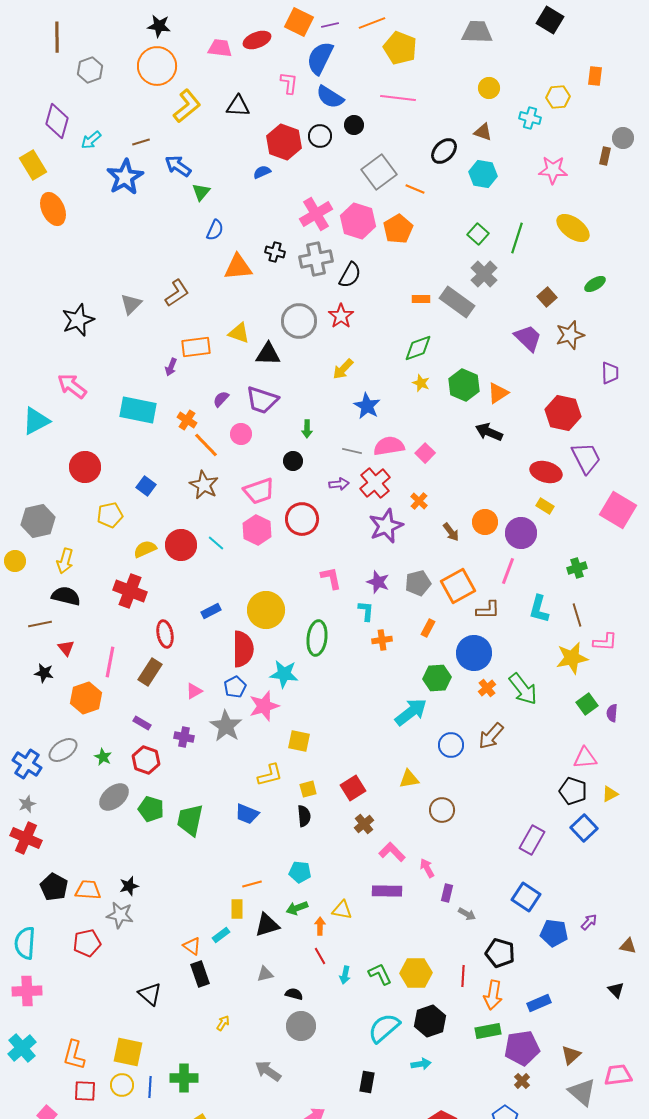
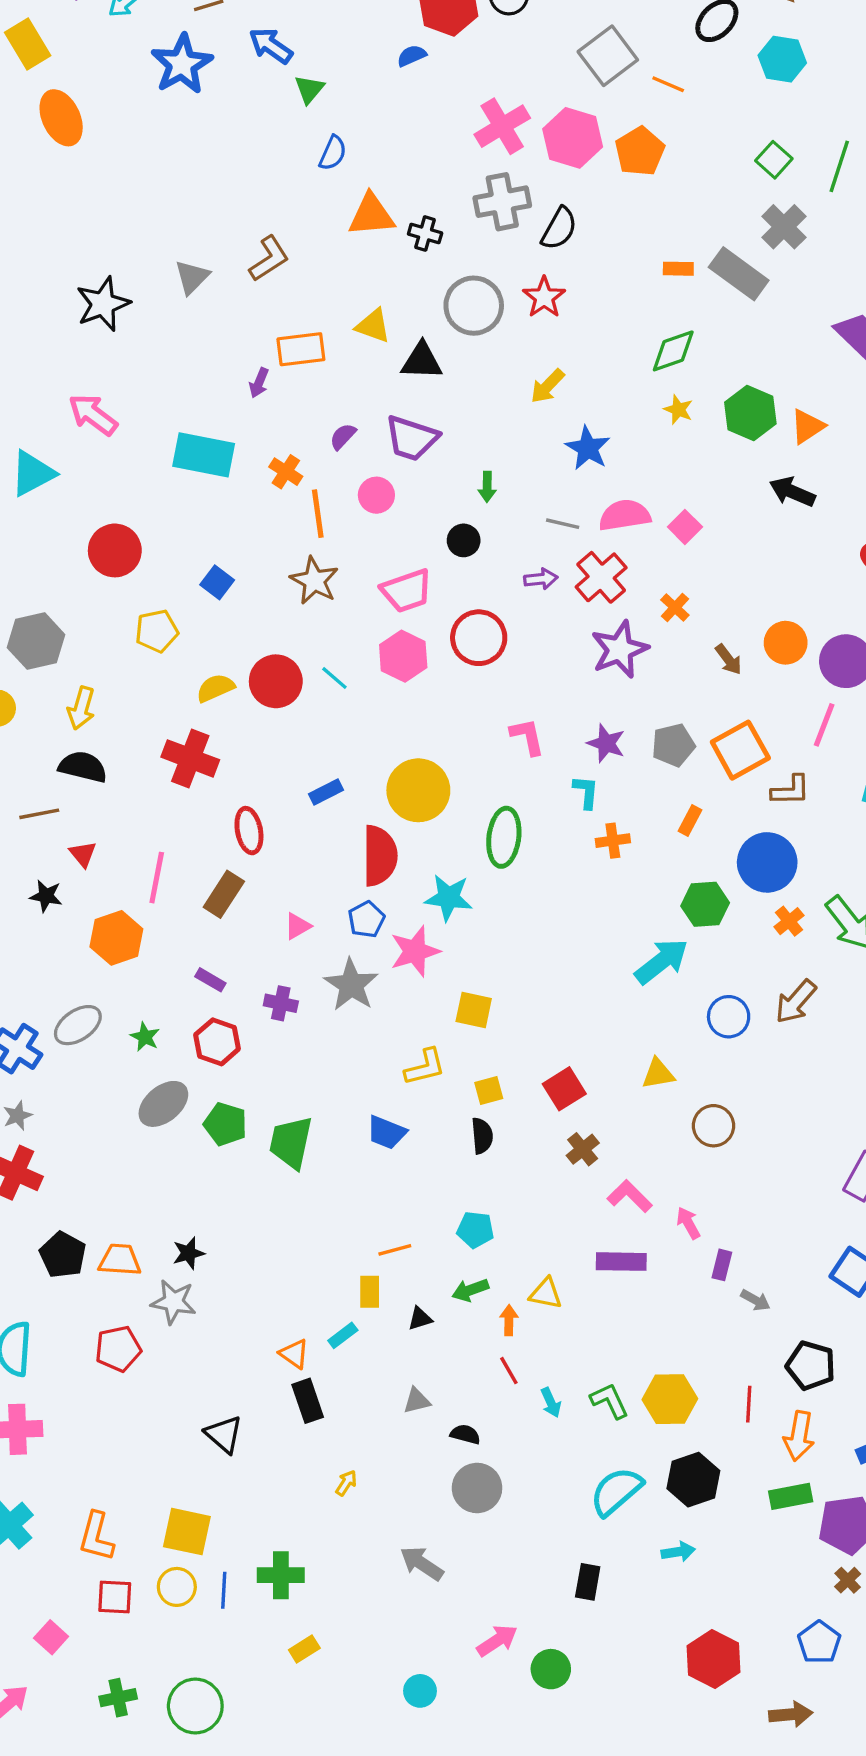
black cross: (275, 252) -> (425, 234), moved
orange line: (206, 445) -> (318, 514), turned 36
black triangle: (267, 925) -> (420, 1319), size x0.6
cyan arrow: (345, 975) -> (551, 1402), turned -36

